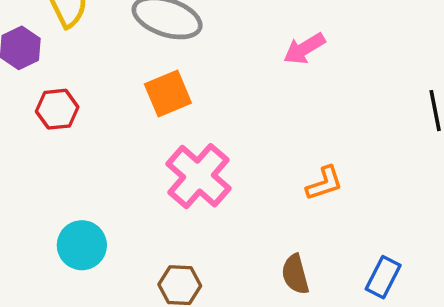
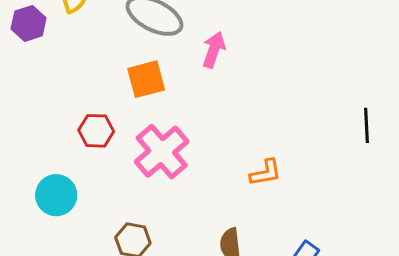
pink arrow: (304, 49) -> (214, 50), moved, turned 132
red hexagon: (57, 109) -> (96, 131), moved

